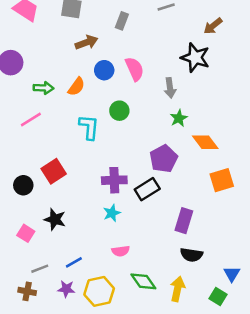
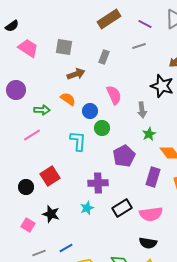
blue circle: (104, 70) -> (90, 111), moved
orange semicircle: (76, 87) -> (68, 99), moved, turned -91
purple pentagon: (164, 159) -> (124, 156), moved
black rectangle: (147, 189) -> (122, 208), moved
cyan star: (112, 213) -> (87, 208), moved
purple rectangle: (184, 221) -> (153, 177), moved
pink semicircle: (121, 251) -> (151, 214), moved, size x1.6
black semicircle: (191, 255) -> (148, 243), moved

